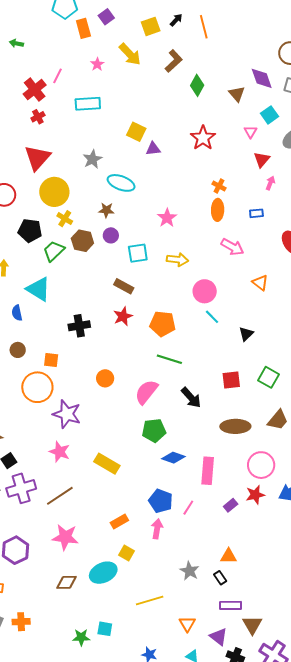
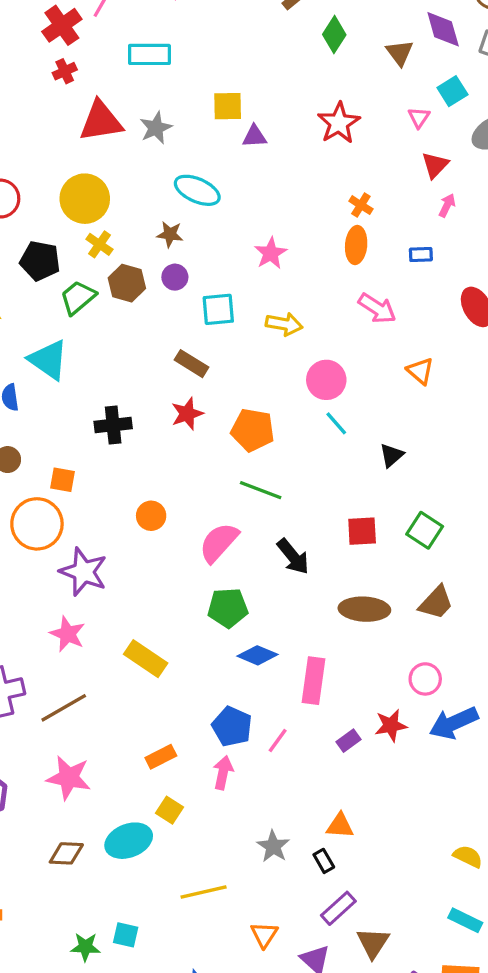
yellow square: (136, 132) -> (228, 106), turned -30
red triangle: (37, 158) -> (101, 121), moved, turned 36
gray star: (92, 159) -> (156, 128), moved
pink circle: (261, 465) -> (425, 679), moved, size x0.7
purple rectangle: (230, 605) -> (338, 908), turned -45

